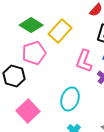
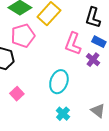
pink square: (28, 111) -> (17, 94), size x0.6

